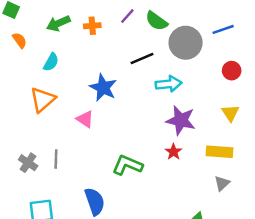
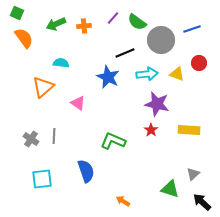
orange semicircle: (20, 40) -> (24, 38), size x1.5
cyan semicircle: (51, 62) -> (61, 63), moved, turned -112
blue star: (103, 88) -> (108, 77), moved
yellow triangle: (230, 113) -> (177, 74), moved, turned -35
gray triangle: (222, 183) -> (193, 174), moved

